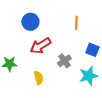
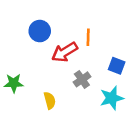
orange line: (76, 23) -> (88, 37), moved
red arrow: (40, 46) -> (65, 52), moved

